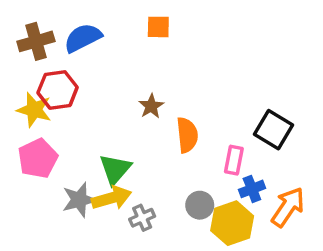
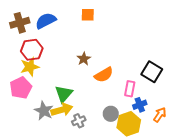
yellow star: (34, 110) -> (30, 67), moved, turned -30
orange semicircle: (187, 135) -> (104, 75), turned 66
gray star: (79, 200) -> (44, 111), turned -30
orange arrow: (288, 207) -> (160, 115), size x0.7

